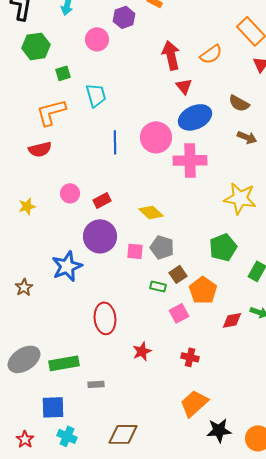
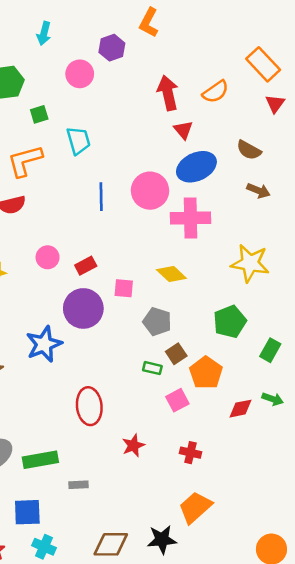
yellow diamond: (151, 212) -> (171, 274), moved
pink square: (135, 251) -> (124, 288), moved
black star: (219, 430) -> (162, 540), moved

